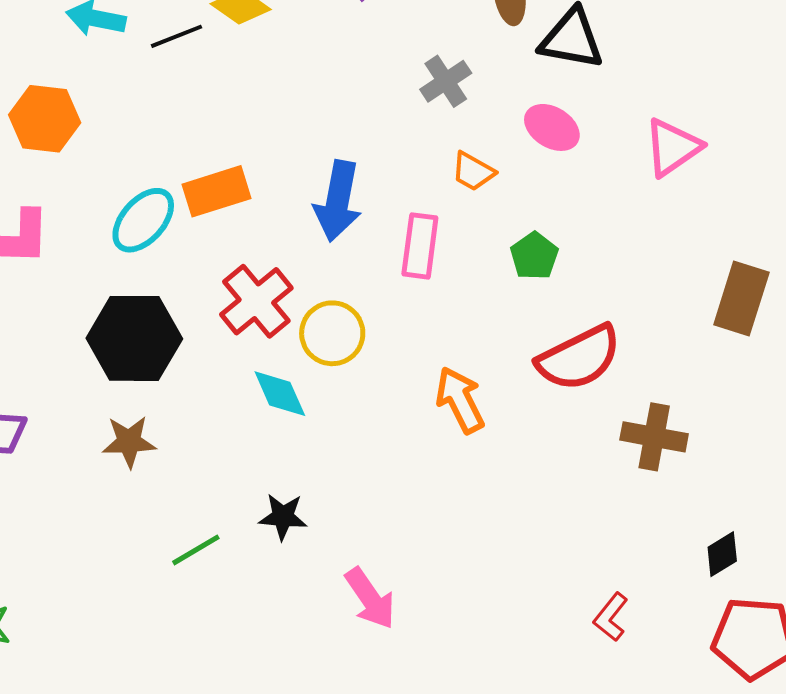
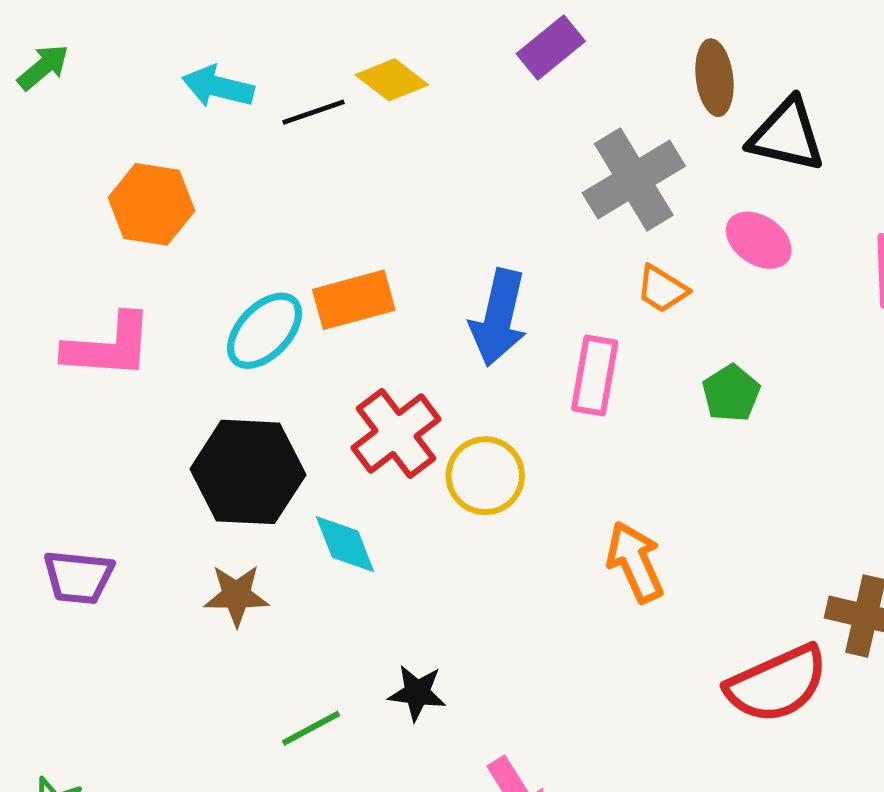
gray cross: (446, 81) -> (634, 179), size x1.6
red semicircle: (579, 358) -> (777, 684), moved
cyan diamond: (280, 394) -> (345, 544), moved

